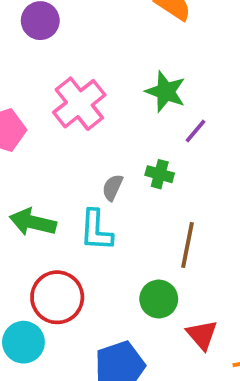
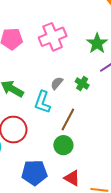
brown line: (187, 245) -> (68, 120), moved
red triangle: (202, 335) -> (72, 178), moved, turned -36

